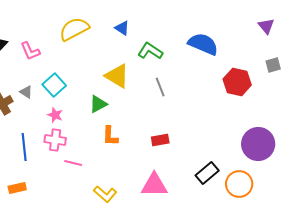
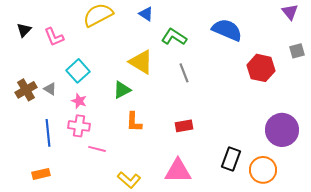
gray triangle: (26, 92) -> (50, 89), moved
black rectangle: (207, 173) -> (231, 159), turned -30

